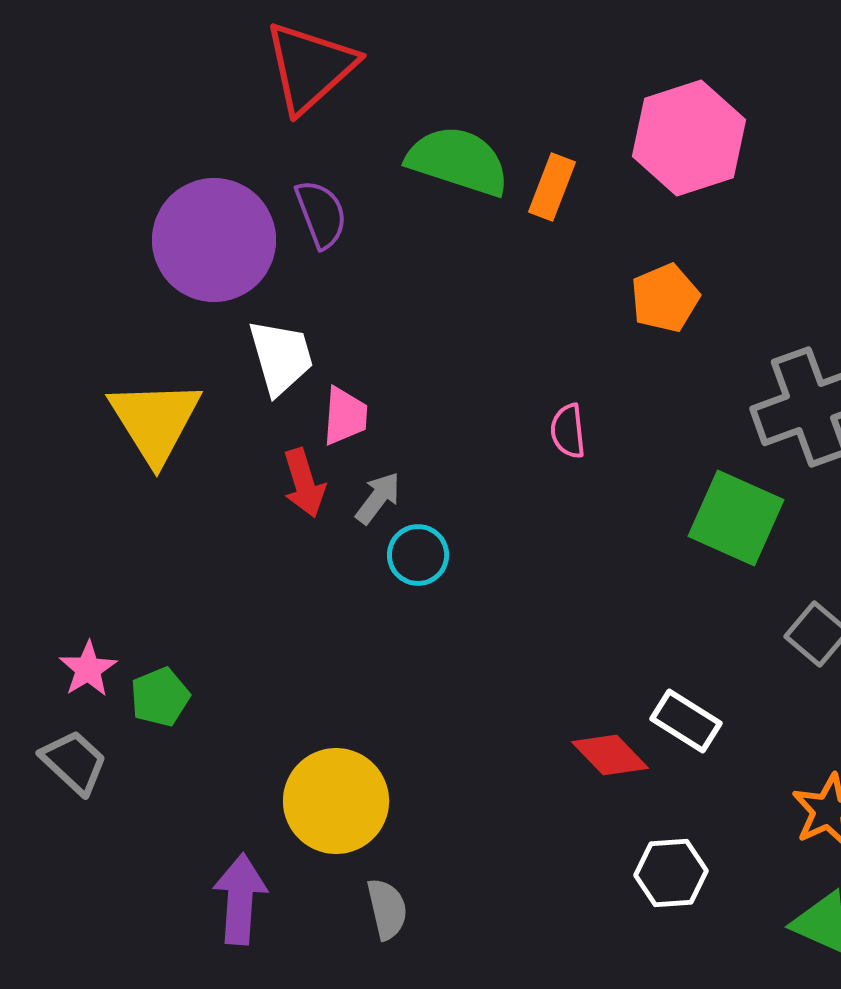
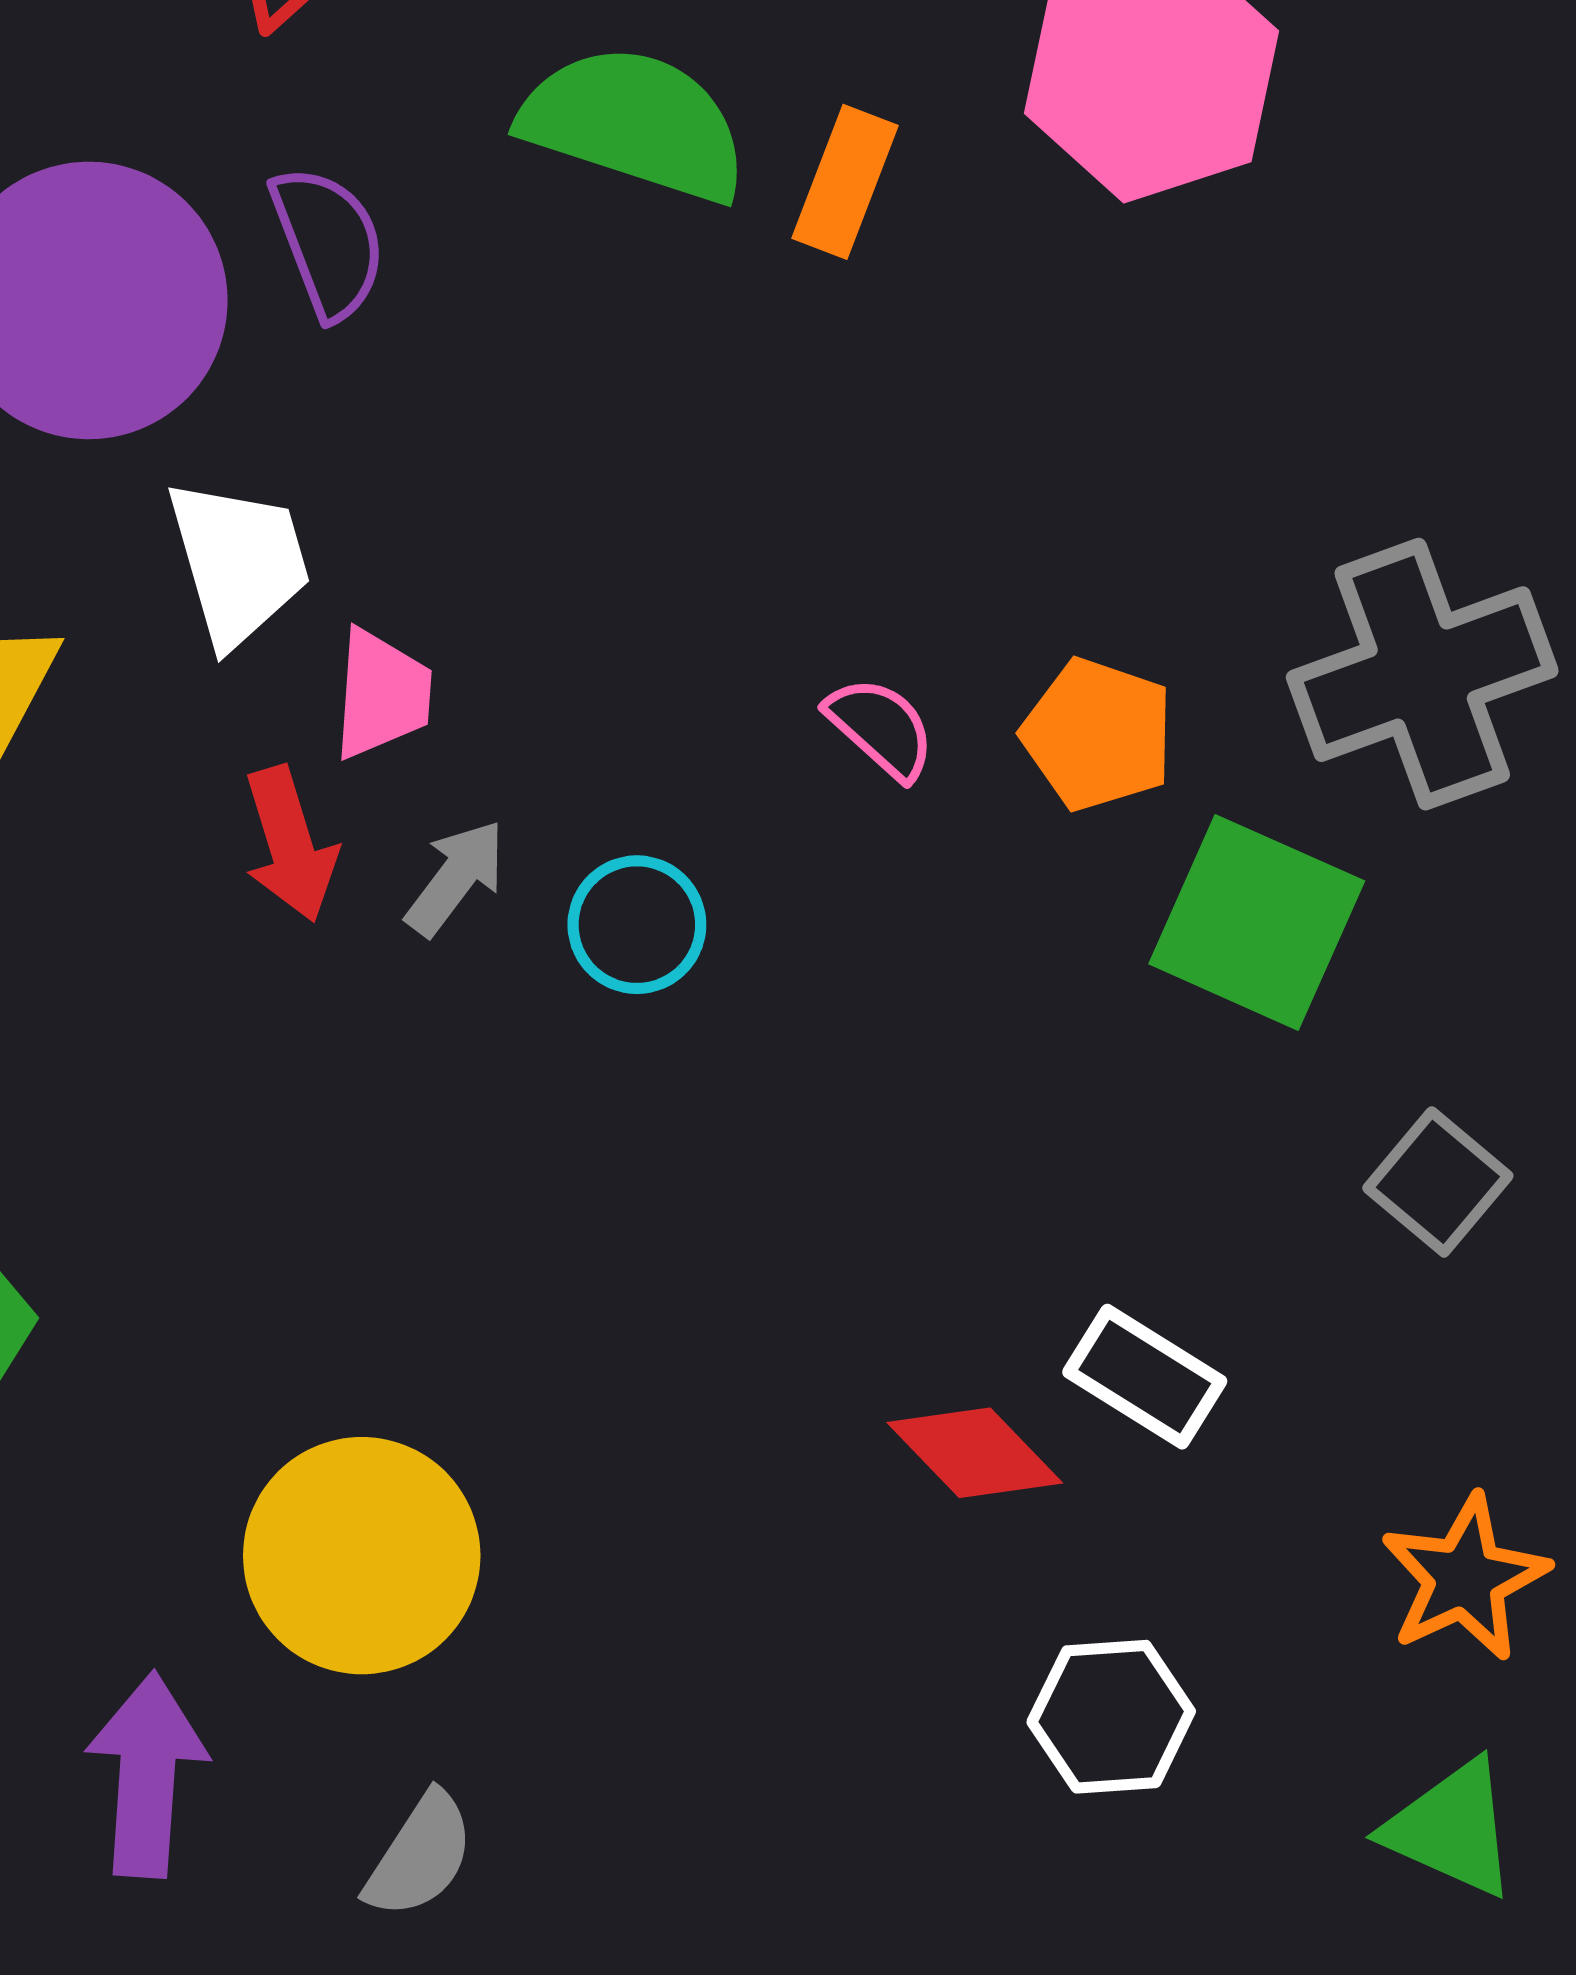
orange pentagon: (665, 298) -> (1098, 734), moved, turned -30
pink semicircle: (568, 431) -> (881, 728), turned 138
cyan circle: (418, 555) -> (637, 925), moved
gray semicircle: (387, 909) -> (420, 1855), moved, turned 46

